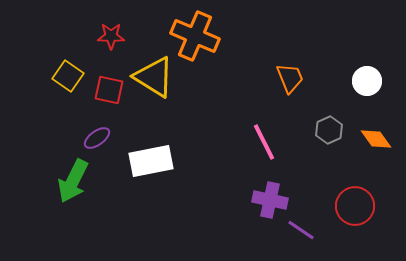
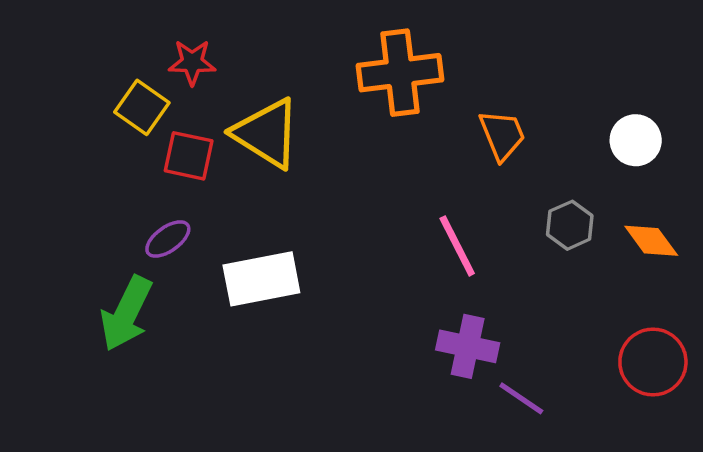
orange cross: (195, 36) -> (400, 73), moved, turned -30
yellow square: (68, 76) -> (142, 107), moved
red circle: (355, 206) -> (653, 362), moved

